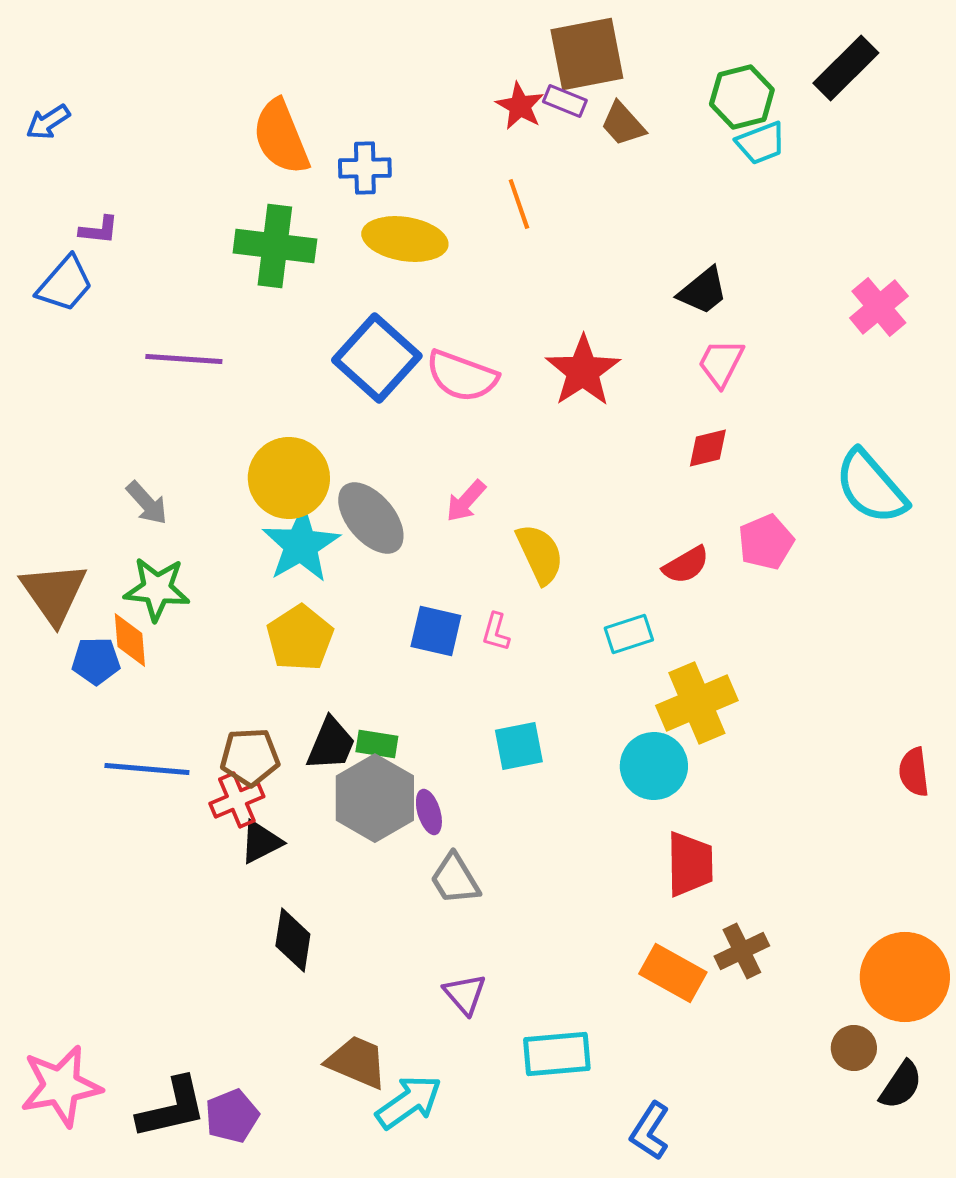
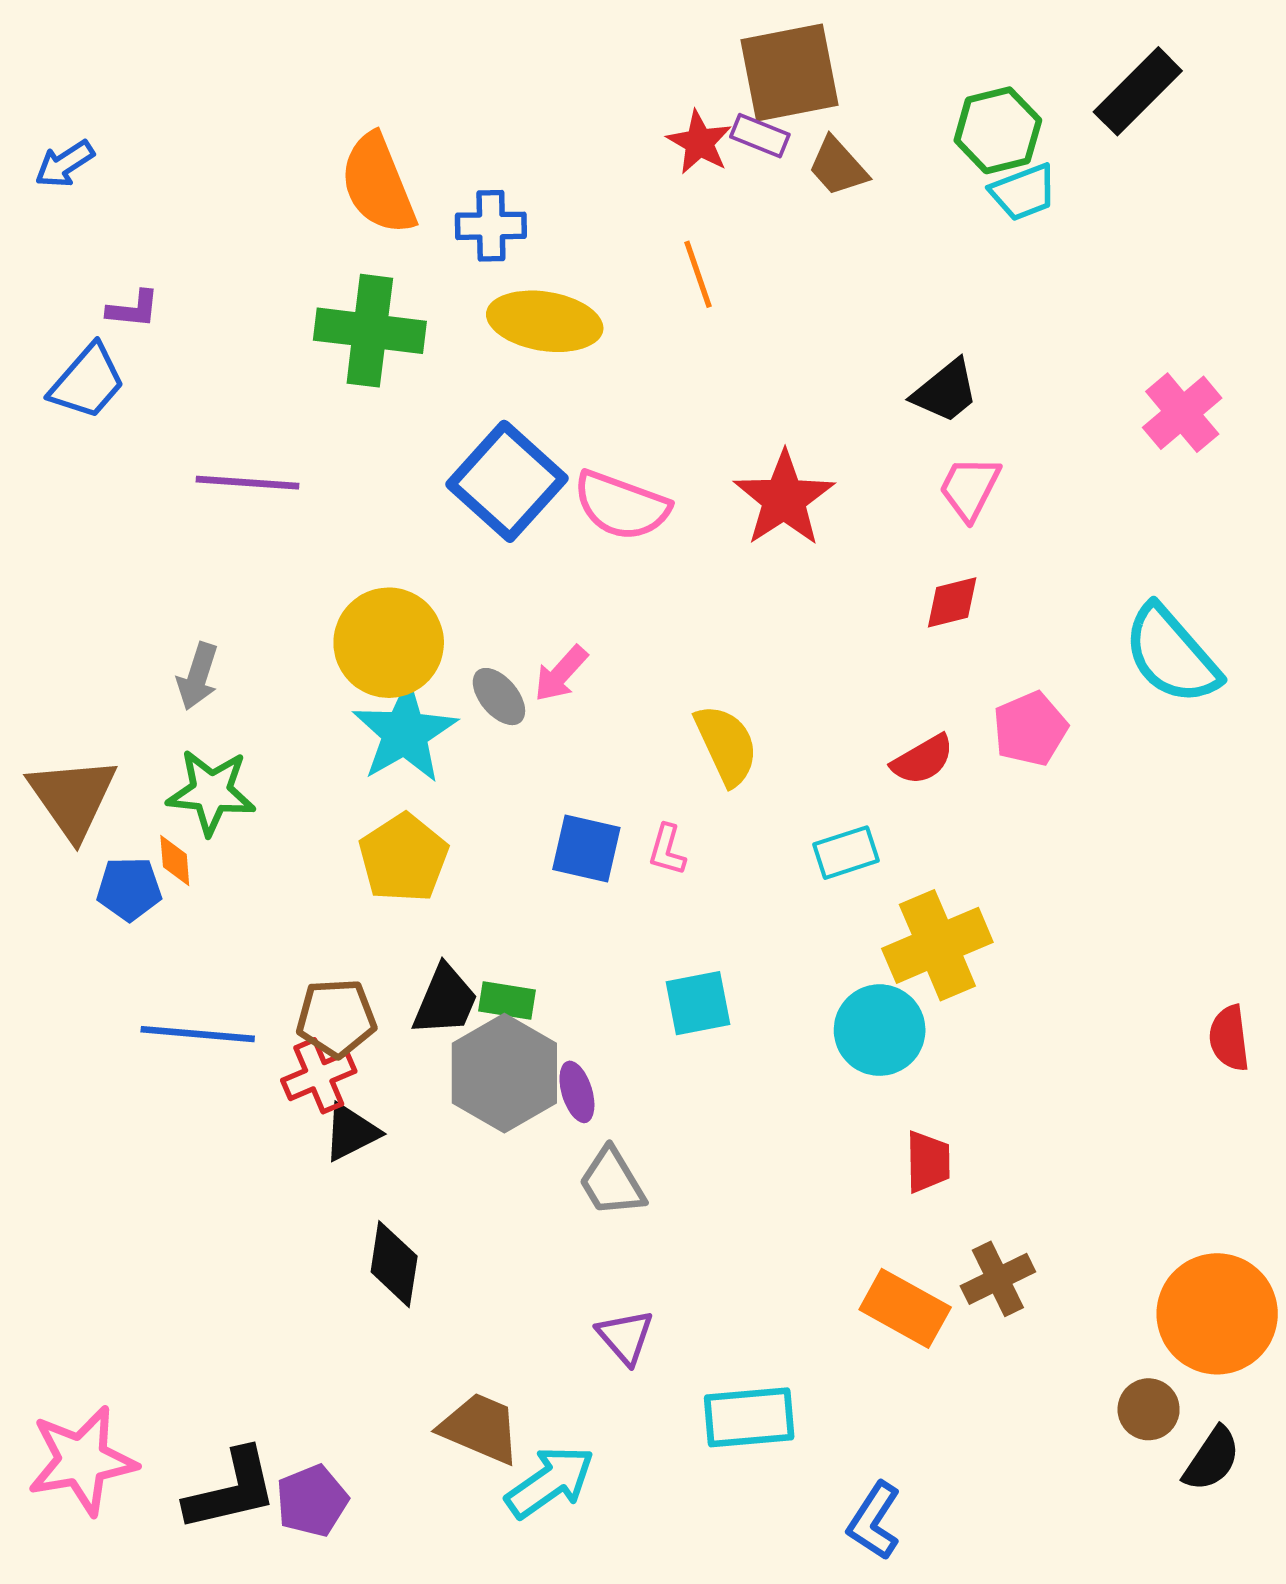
pink arrow: (466, 501) -> (561, 674), moved
gray arrow: (147, 503) -> (198, 676), turned 60
gray ellipse: (371, 518) -> (499, 697), size x0.6
orange diamond: (130, 640) -> (175, 861), size x0.7
red trapezoid: (690, 864) -> (928, 1162), size x0.7

